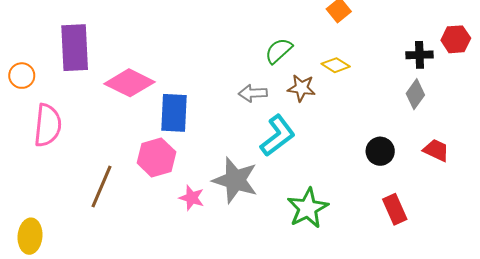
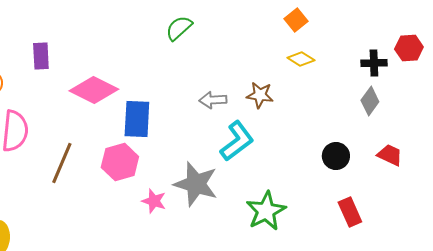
purple rectangle: (75, 48) -> (41, 56), size x0.6
green semicircle: (279, 51) -> (179, 28), moved
yellow diamond: (336, 65) -> (301, 59), moved
brown line: (102, 186) -> (62, 163), moved

